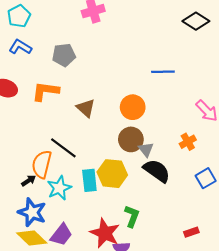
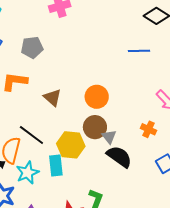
blue line: (163, 72) -> (139, 51), moved
orange cross: (188, 142) -> (149, 129), turned -35
yellow hexagon: (112, 174) -> (71, 145), moved

